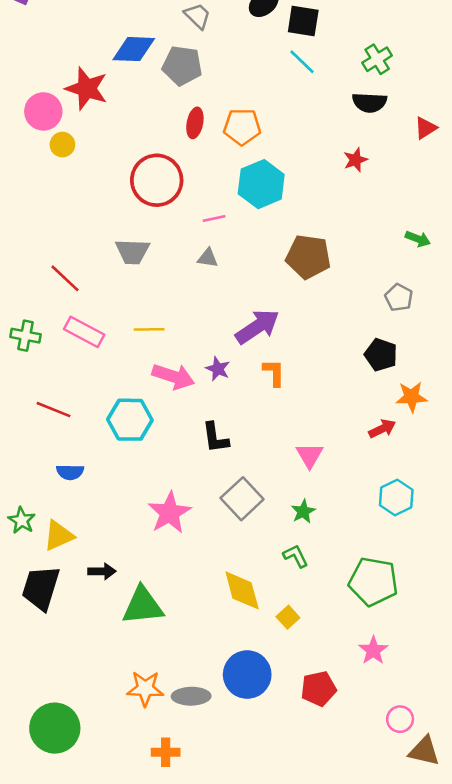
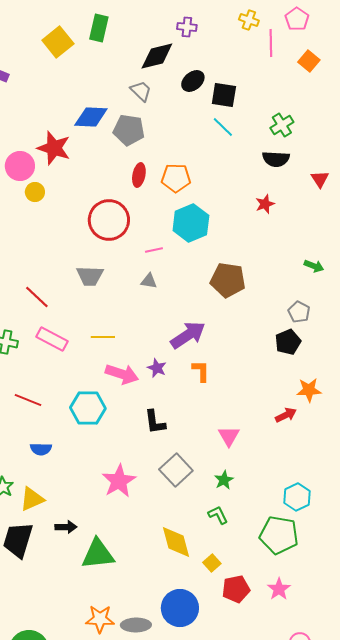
red triangle: (426, 128) -> (320, 179), turned -30
black pentagon: (381, 355) -> (288, 342), moved, turned 30
cyan hexagon: (396, 497) -> (297, 497), moved
red pentagon: (319, 689) -> (236, 589), moved

